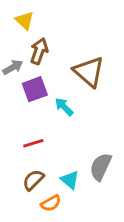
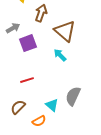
brown arrow: (39, 51) -> (41, 13), moved
cyan arrow: (64, 107) -> (60, 55), moved
brown semicircle: (33, 180) -> (18, 107), moved

